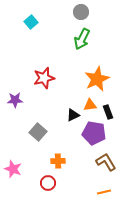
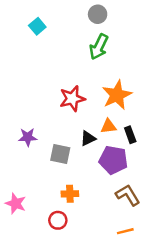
red star: (44, 78) -> (72, 99), moved
purple star: (15, 100) -> (28, 137), moved
gray square: (38, 132) -> (60, 154), moved, turned -30

